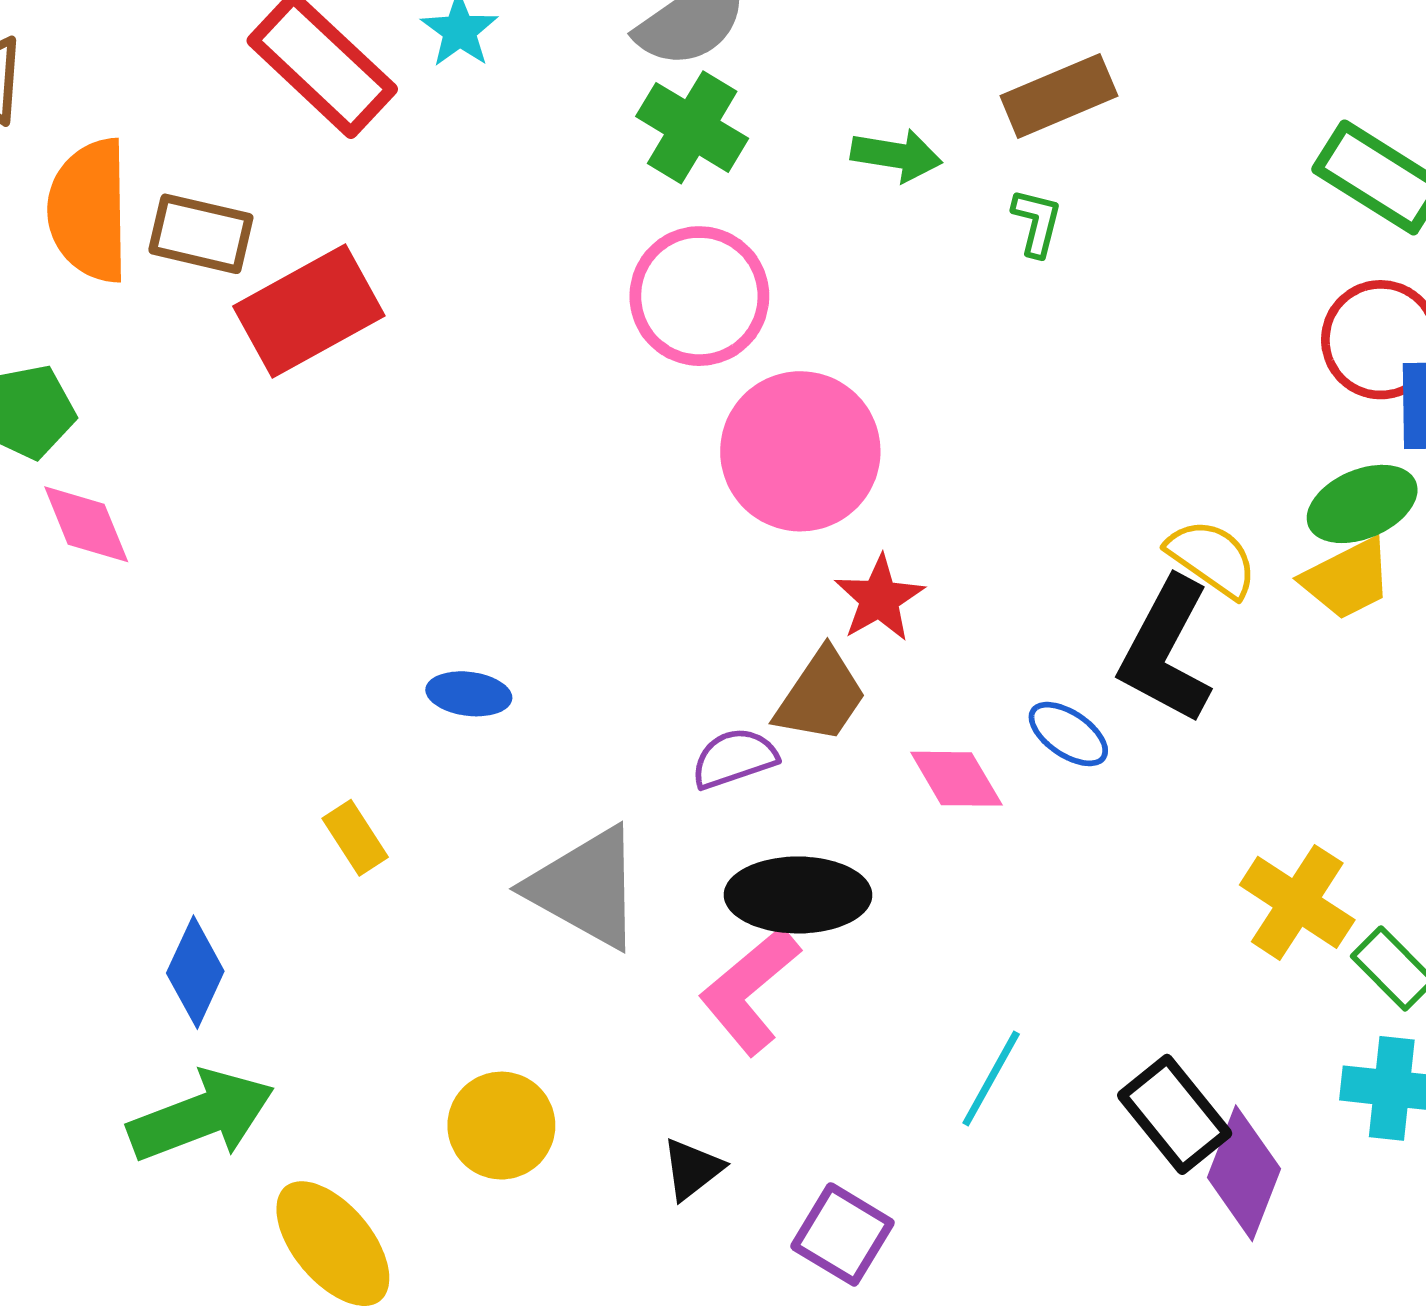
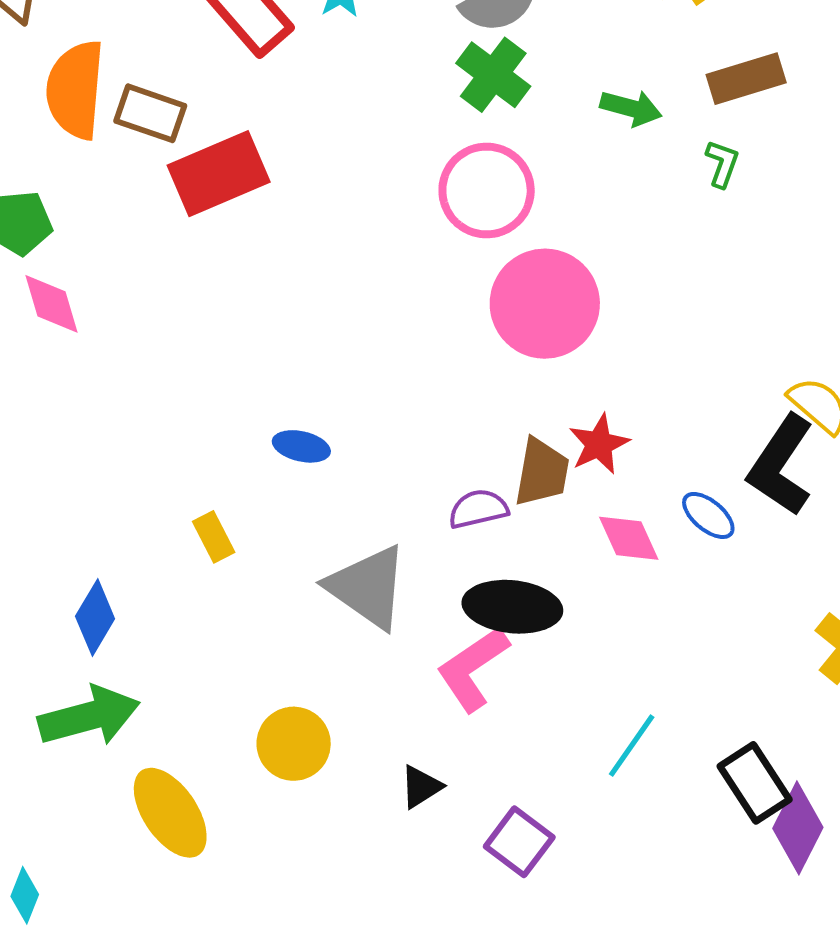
red star: (879, 599) -> (599, 444), moved
brown trapezoid: (821, 696) -> (542, 472), turned -30

